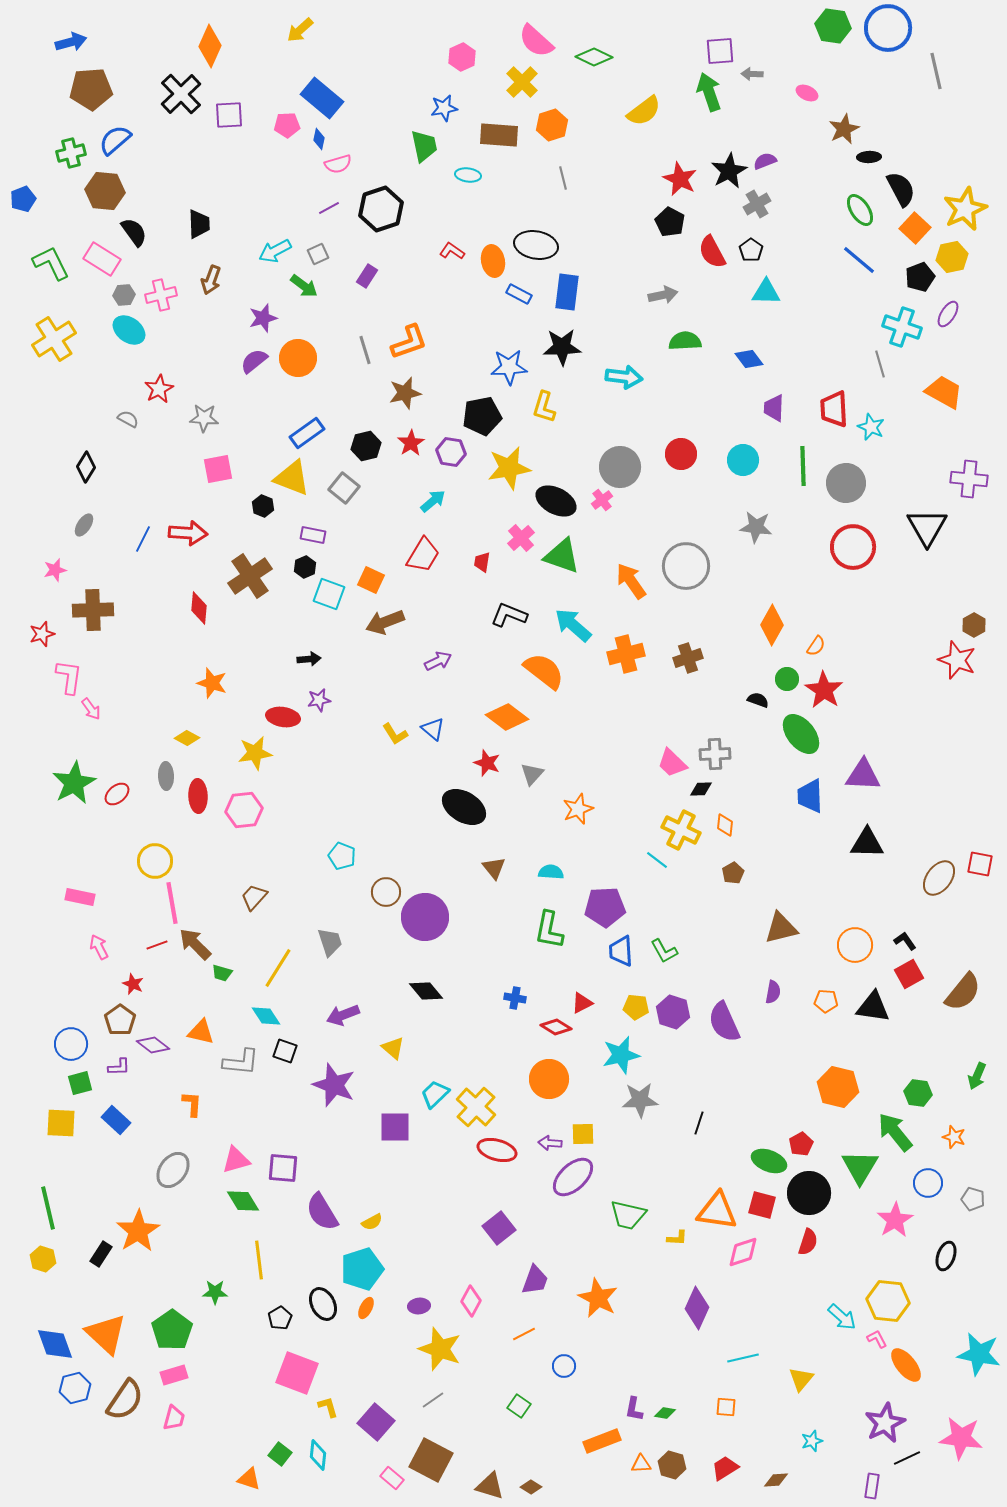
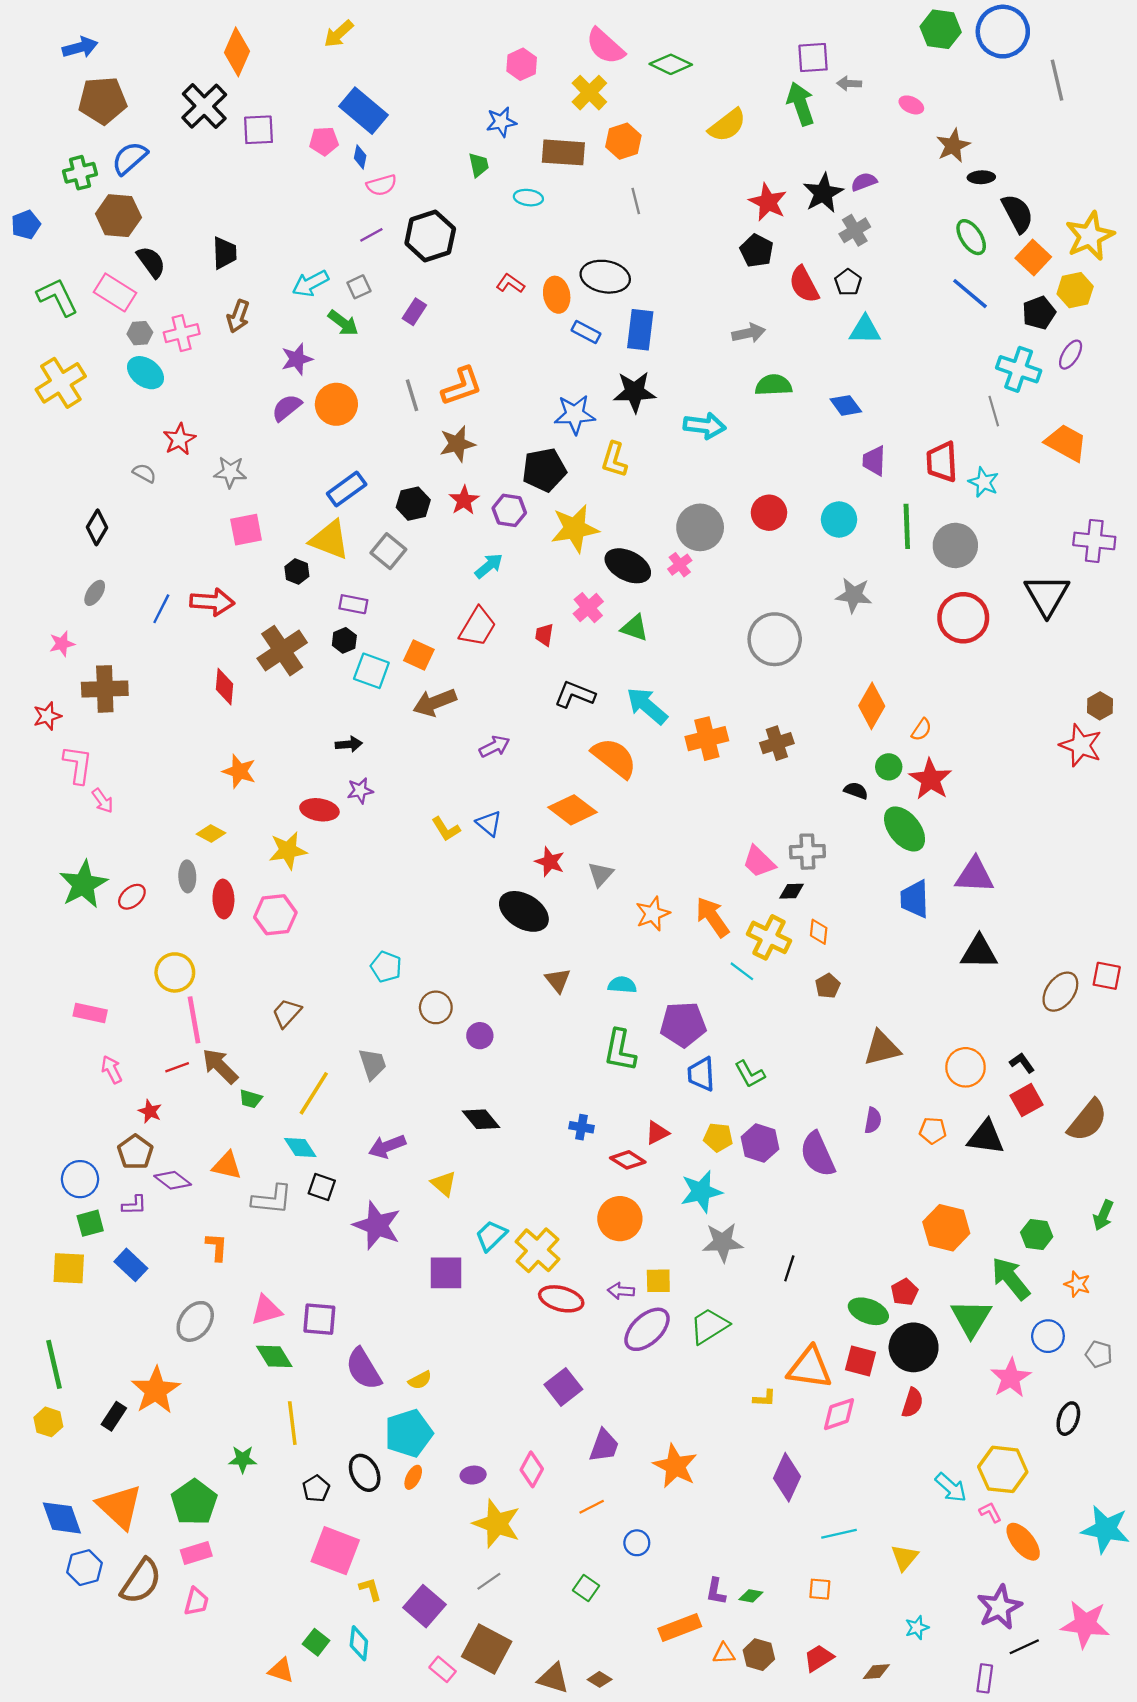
green trapezoid: (424, 146) -> (479, 165), size x0.7
green triangle: (562, 556) -> (635, 628), size x0.7
orange arrow: (631, 581) -> (713, 917), moved
purple circle: (425, 917) -> (480, 1036), size x0.5
green trapezoid: (628, 1215) -> (709, 1326), moved, turned 135

